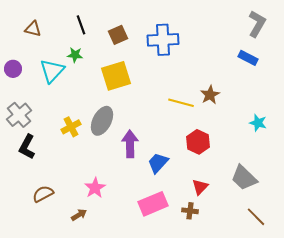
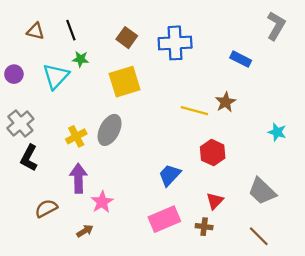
black line: (81, 25) -> (71, 30), moved
brown square: (118, 35) -> (127, 38), turned -30
blue rectangle: (248, 58) -> (241, 59), moved
purple arrow: (130, 144) -> (78, 178), moved
brown line: (256, 217) -> (259, 236), moved

